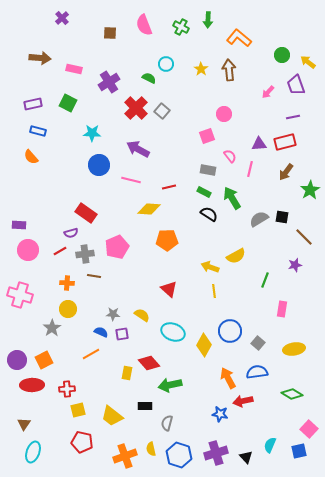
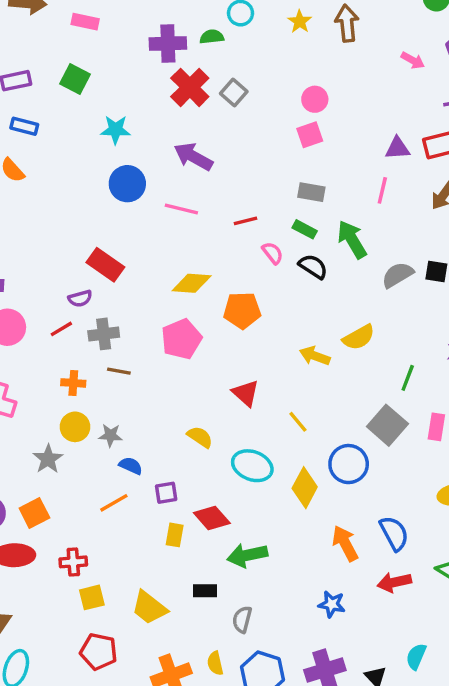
green semicircle: (149, 78) -> (212, 37), turned -32
purple cross: (109, 82) -> (168, 44), moved, turned 30
pink arrow: (268, 92) -> (413, 60), turned -104
pink circle: (224, 114) -> (315, 99), moved
pink semicircle: (230, 156) -> (273, 253), moved
yellow diamond: (149, 209) -> (192, 283), moved
pink pentagon: (117, 247) -> (181, 339), moved
yellow line: (214, 291) -> (298, 422), moved, turned -32
gray star: (113, 314) -> (110, 435), moved
purple square: (122, 334) -> (166, 493), moved
gray square: (258, 343) -> (387, 425), moved, size x1.6
blue semicircle: (257, 372) -> (394, 533), turned 70
red arrow: (243, 401) -> (394, 582), moved

